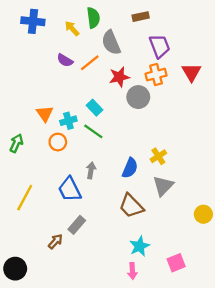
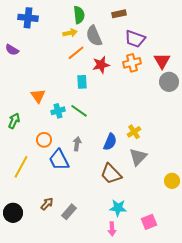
yellow arrow: (72, 28) -> (70, 33), moved, turned 120
purple trapezoid: (160, 46) -> (135, 39), turned 130
purple semicircle: (65, 60) -> (12, 50), moved
gray circle: (138, 97) -> (169, 82), moved
cyan rectangle: (94, 108) -> (82, 82), moved, turned 40
cyan cross: (68, 121) -> (58, 111), moved
orange circle: (58, 142) -> (44, 140), moved
gray rectangle: (77, 225) -> (69, 212), moved
cyan star: (139, 246) -> (118, 208), turned 30
black circle: (15, 269) -> (13, 213), moved

